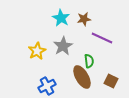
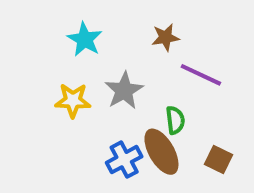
cyan star: (61, 18) -> (85, 39), moved
yellow star: (37, 51) -> (73, 100), turned 30
blue cross: (47, 86) -> (124, 160), moved

